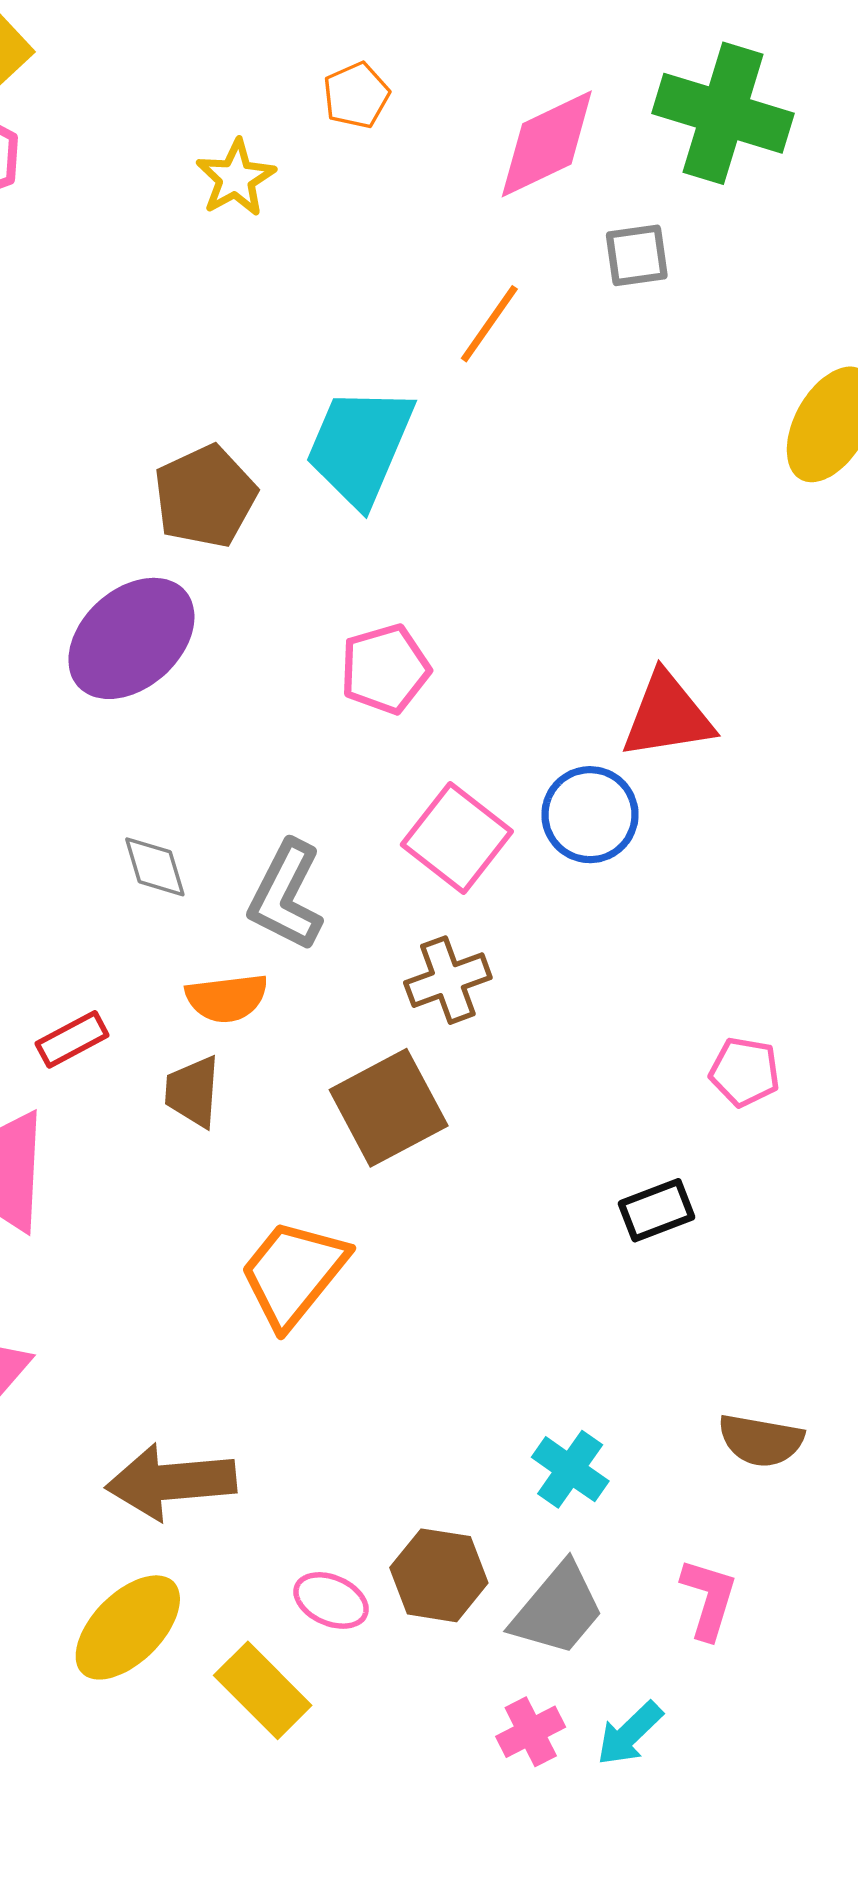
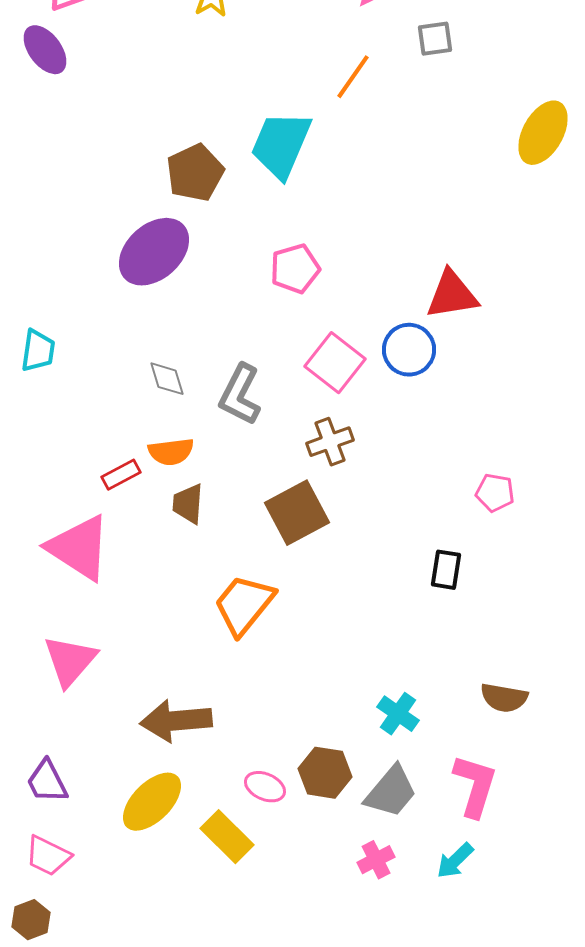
orange semicircle: (227, 998) -> (171, 452), moved
black rectangle: (657, 1210) -> (446, 570), turned -60
pink L-shape: (709, 1599) -> (475, 786), size x1.4
cyan arrow: (630, 1734) -> (455, 861), moved

